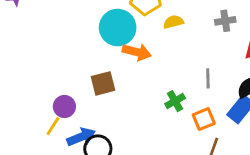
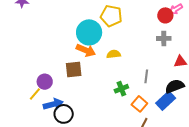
yellow semicircle: (173, 22) -> (114, 54), moved
orange arrow: (137, 52) -> (86, 50), moved
orange square: (204, 119) -> (139, 104), turned -35

